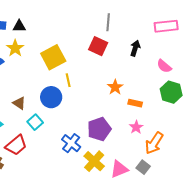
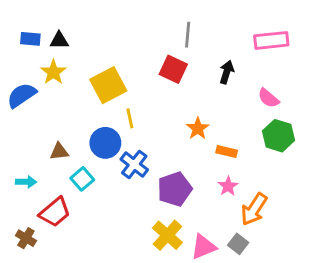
brown triangle: (19, 103) -> (59, 152), turned -40
blue cross: (71, 143) -> (134, 165), moved

